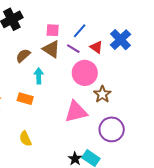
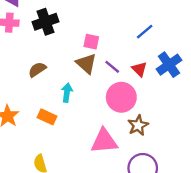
blue line: (80, 31) -> (145, 32), moved
brown semicircle: (23, 56) -> (37, 70), moved

